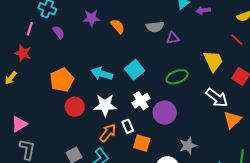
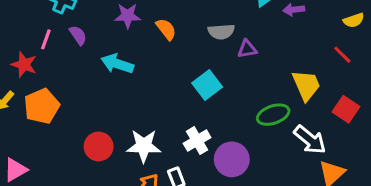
pink line: (30, 29) -> (46, 39), moved
cyan square: (135, 70) -> (207, 85), moved
cyan arrow: (102, 74) -> (117, 64), moved
green ellipse: (177, 77) -> (273, 115), moved
orange pentagon: (62, 80) -> (42, 106), moved

